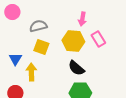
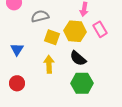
yellow square: (41, 47) -> (52, 37), moved
yellow arrow: (31, 72) -> (49, 64), moved

